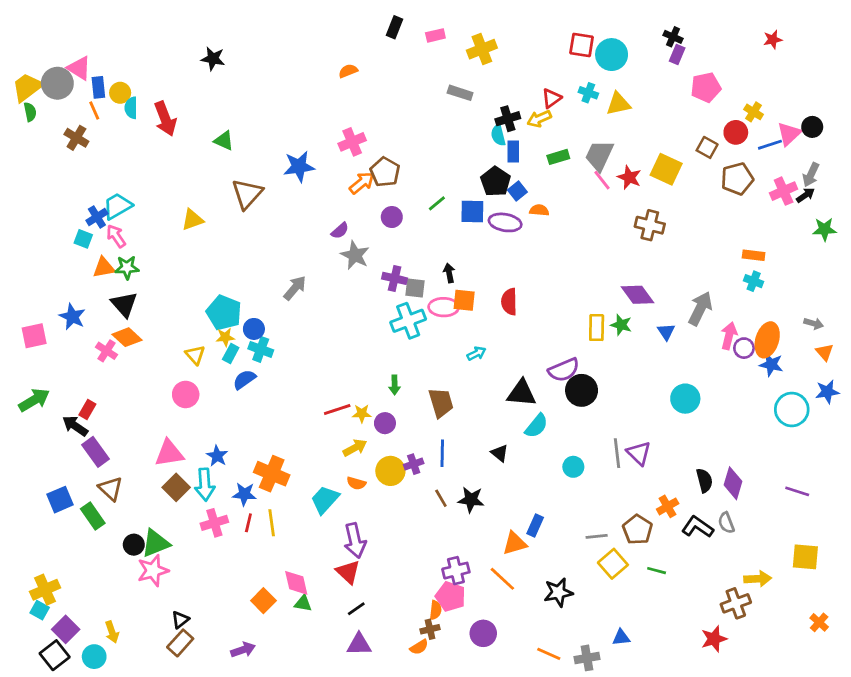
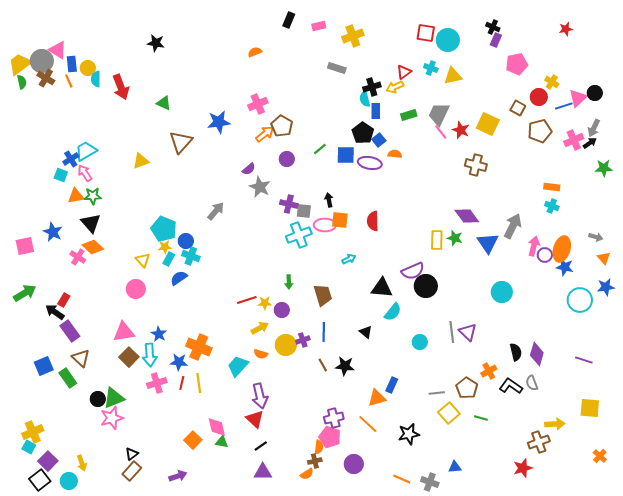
brown cross: (76, 138) -> (46, 78), moved
blue triangle: (666, 332) -> (488, 243), size x1.6
gray cross: (587, 658) -> (430, 482), turned 30

